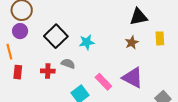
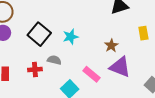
yellow rectangle: (160, 38) -> (143, 33), moved
brown star: (132, 43) -> (111, 46), moved

